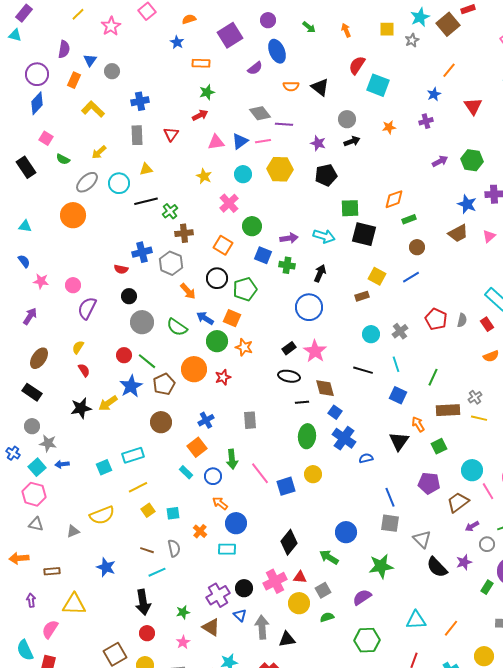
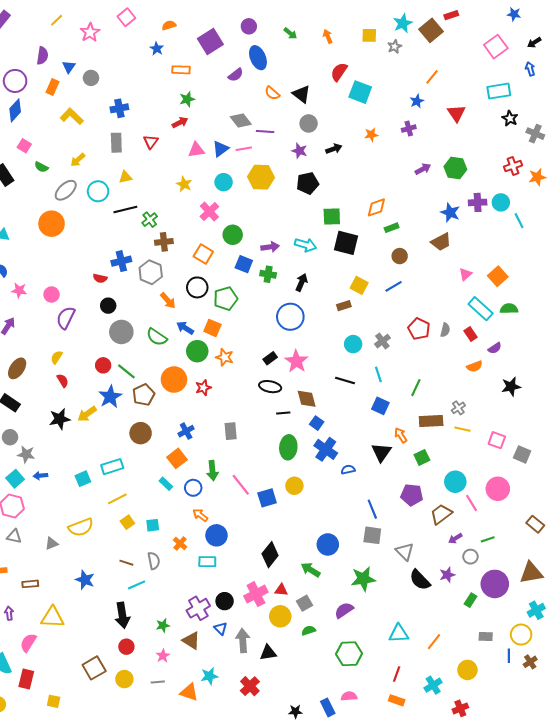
orange semicircle: (291, 86) -> (272, 93), turned 42
gray circle: (347, 119) -> (309, 123), moved
pink triangle: (489, 236) -> (465, 274), moved

